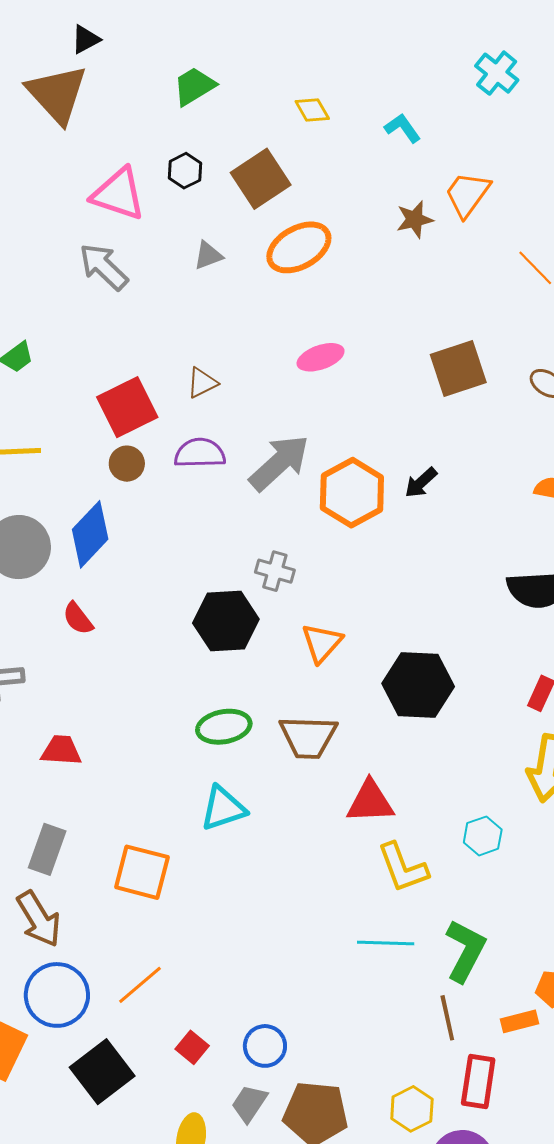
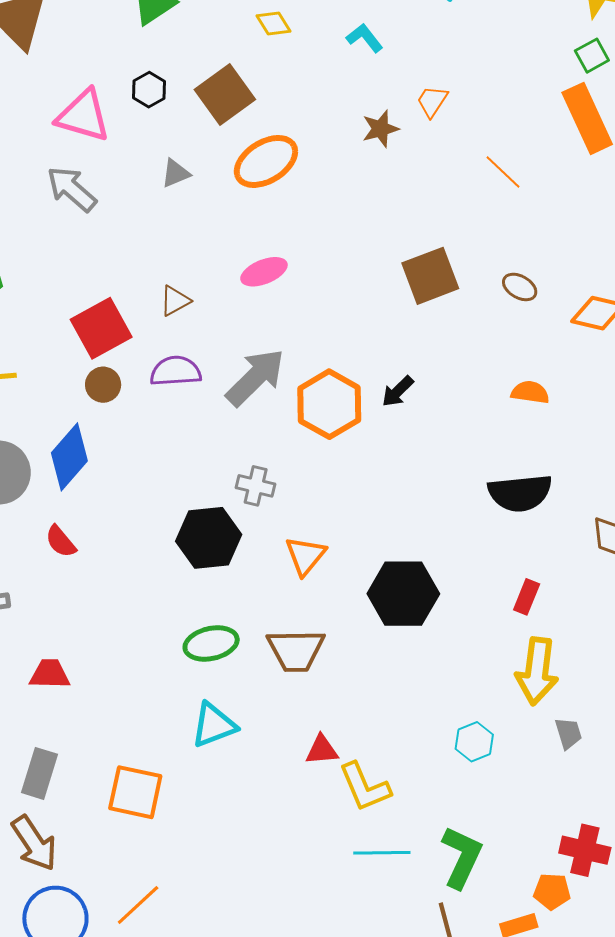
orange trapezoid: (467, 194) -> (432, 101), size x0.7
pink ellipse: (321, 357) -> (264, 272), moved
red triangle: (370, 802) -> (322, 750), moved, size x0.7
yellow L-shape: (403, 868) -> (365, 787), moved

